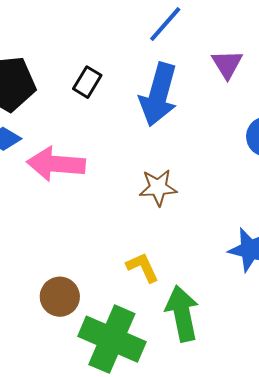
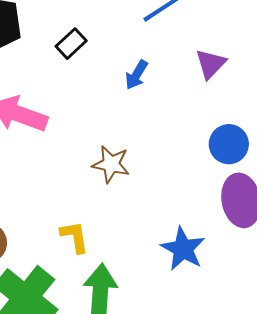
blue arrow: (159, 95) -> (136, 75), size x0.5

